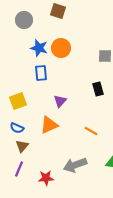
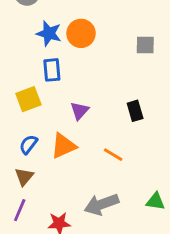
black rectangle: (98, 89) -> (135, 111), moved
yellow square: (18, 101) -> (28, 99), moved
blue semicircle: (17, 128) -> (28, 144), moved, turned 104
orange line: (91, 131) -> (113, 155), moved

